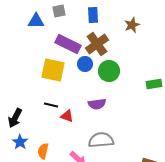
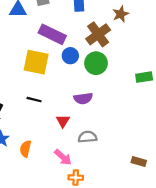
brown cross: (97, 44) -> (98, 34), moved
red triangle: (67, 116) -> (63, 121), moved, turned 40
gray semicircle: (101, 140) -> (87, 137), size x0.7

